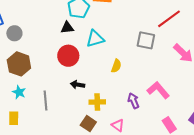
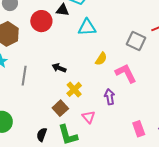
red circle: (68, 56) -> (41, 21), moved
pink L-shape: (158, 90) -> (126, 73), moved
yellow cross: (97, 102) -> (74, 89), turned 35

